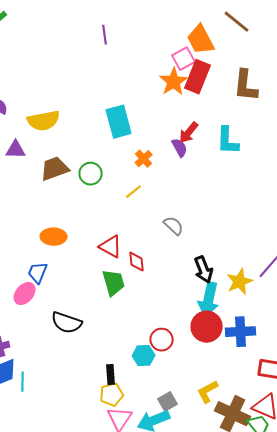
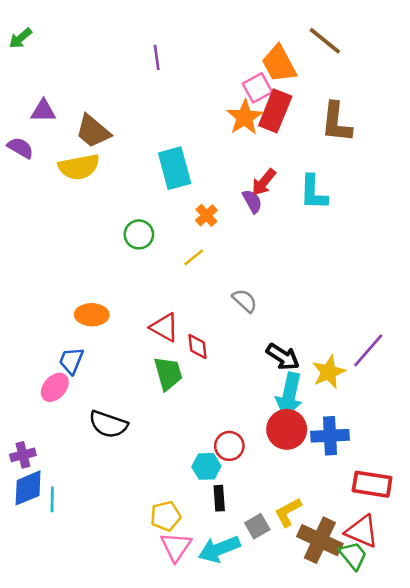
purple triangle: (16, 150) -> (43, 111), moved
brown trapezoid: (55, 169) -> (93, 131), moved, turned -120
black arrow: (204, 270) -> (283, 357), turned -36
black rectangle: (111, 375) -> (219, 498), moved
gray square: (168, 402) -> (257, 526), moved

